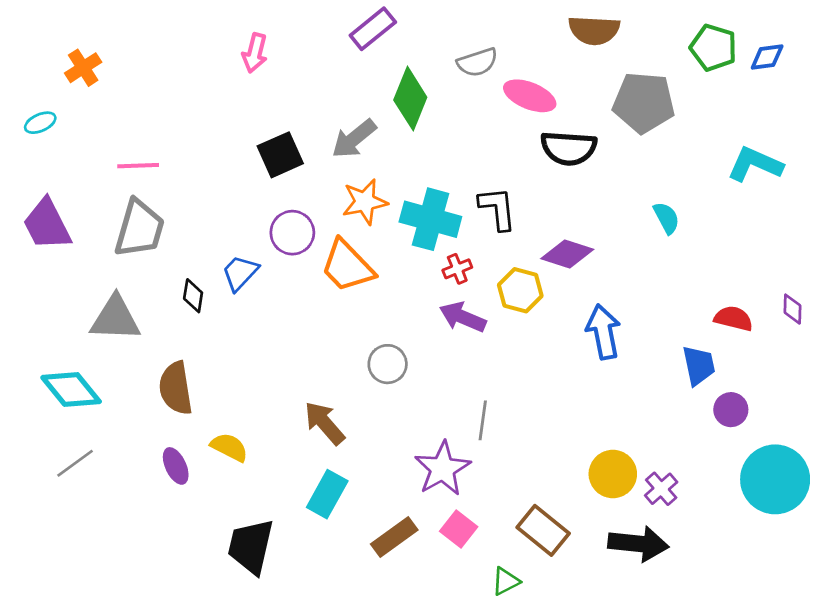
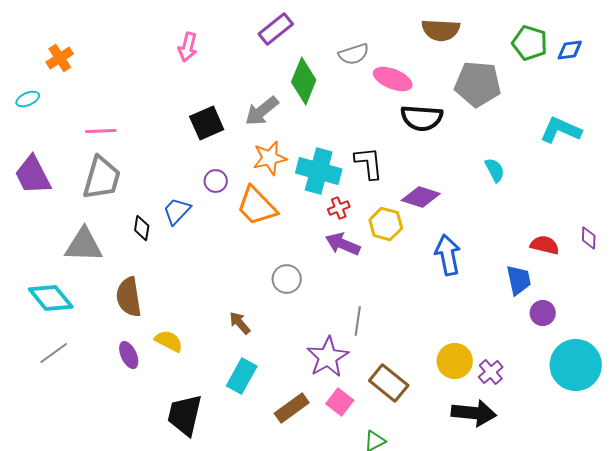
purple circle: (292, 233) -> (216, 181), size x0.7
brown arrow: (325, 423) -> (240, 323), size x0.7
brown rectangle: (543, 530) -> (389, 383), moved

